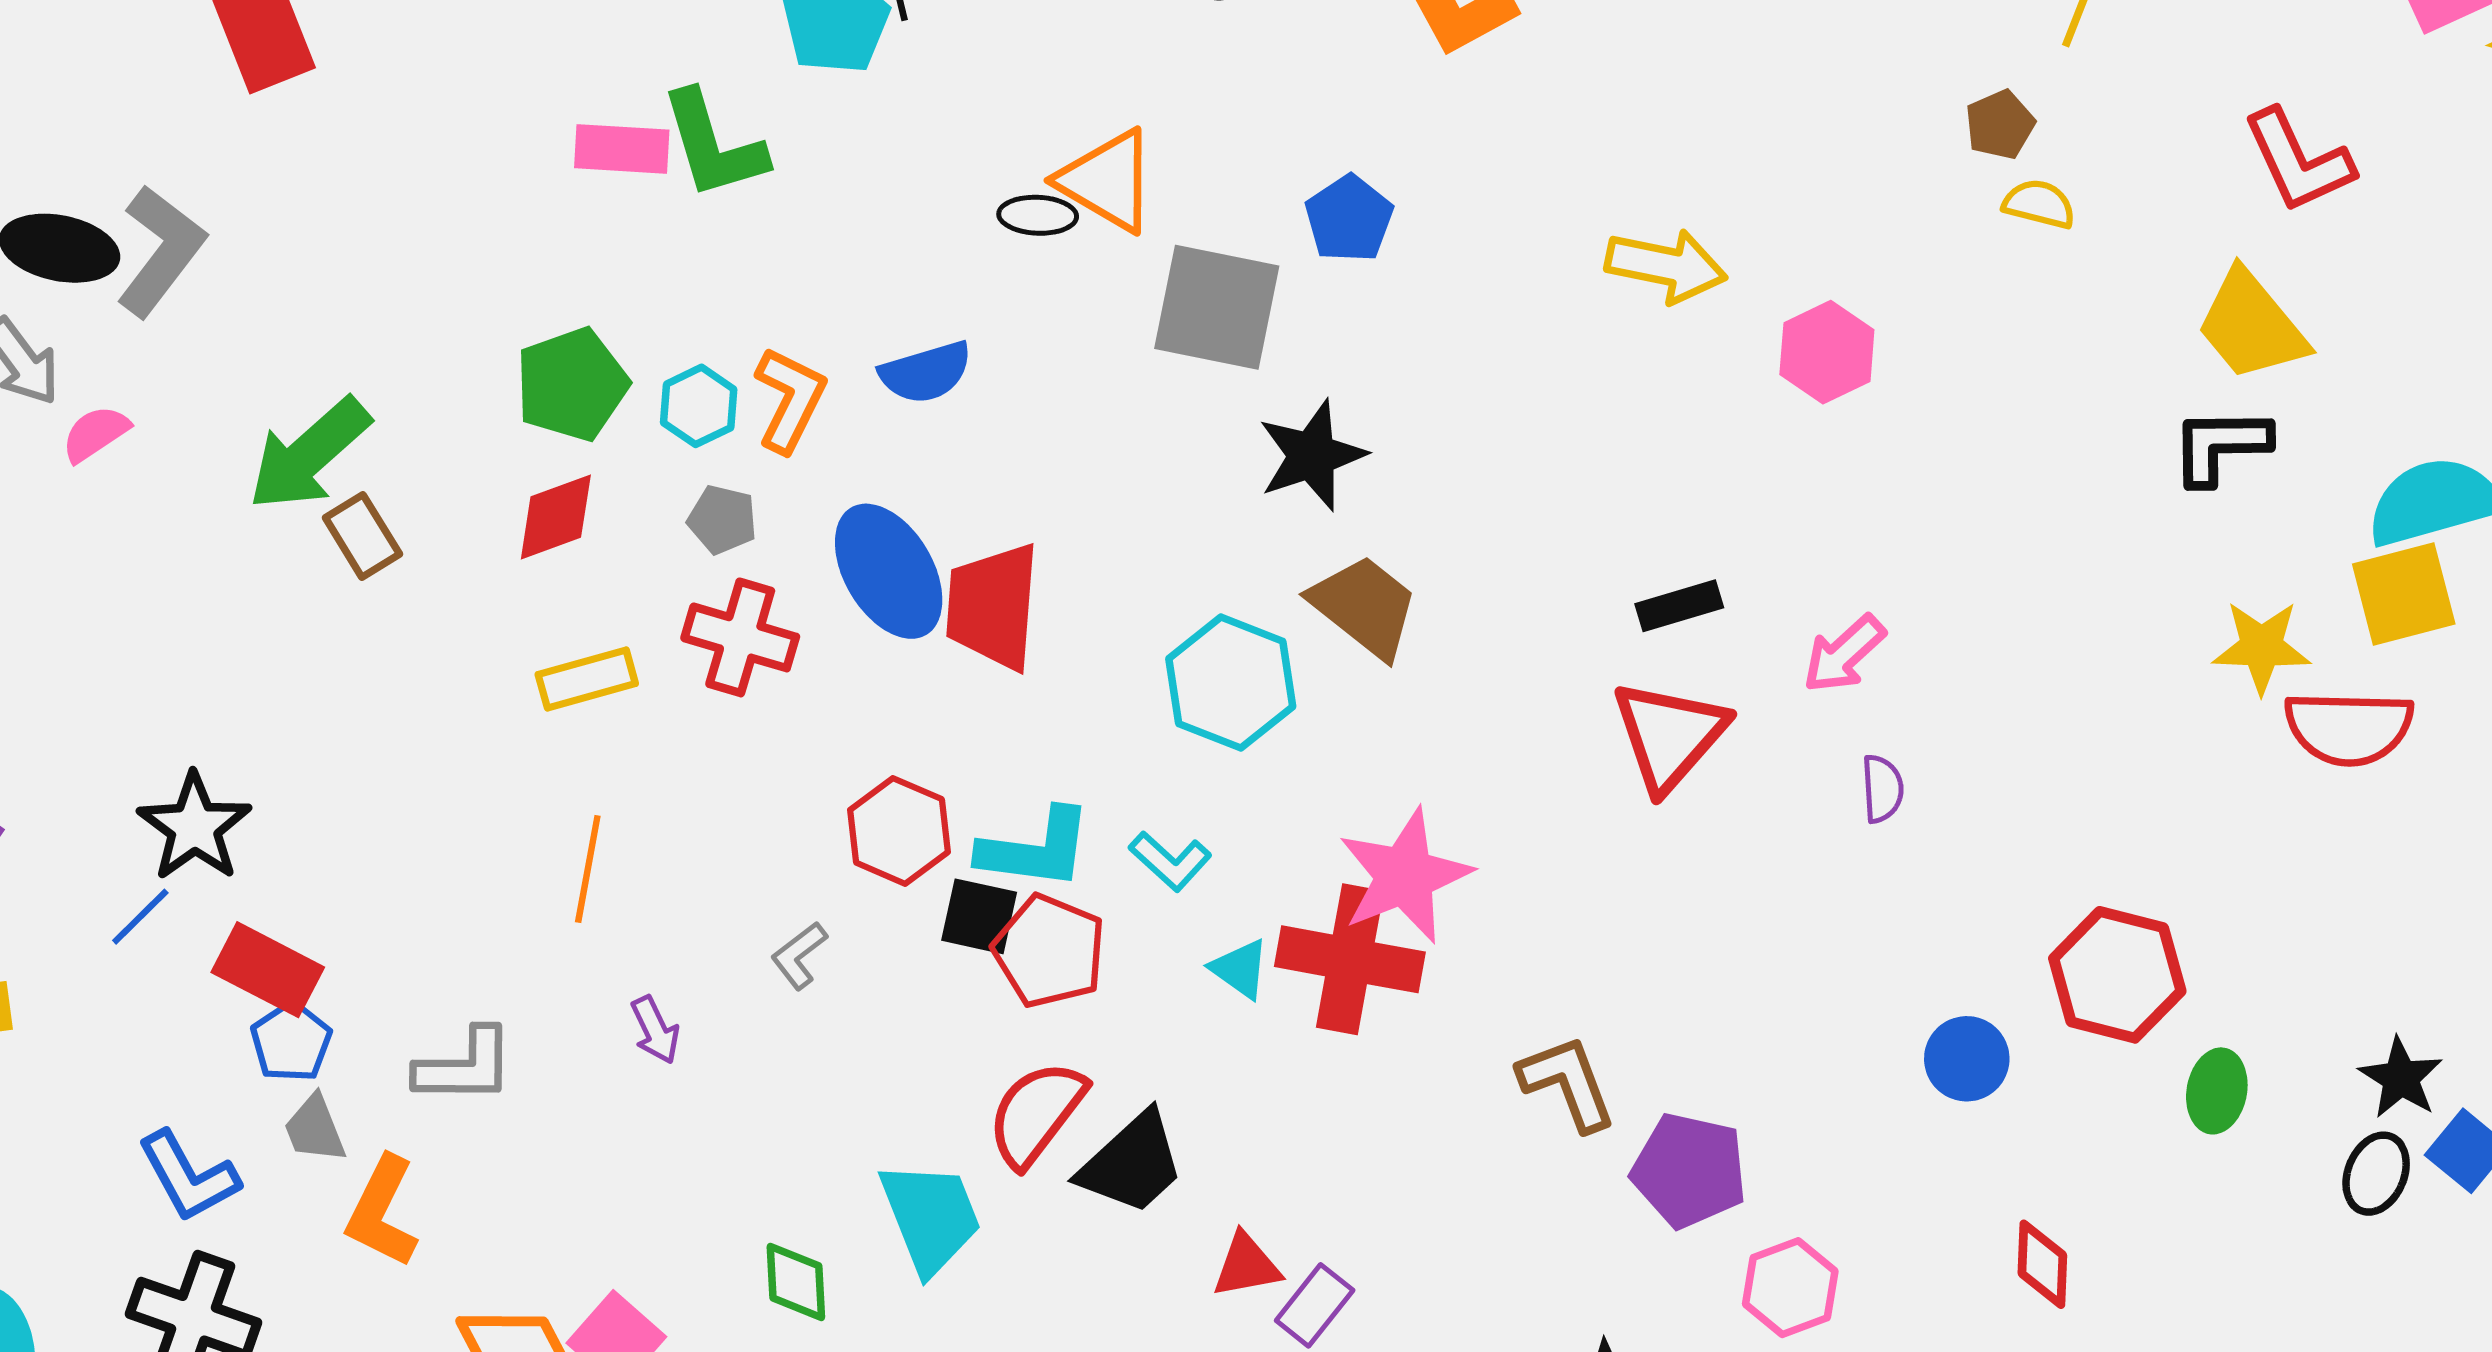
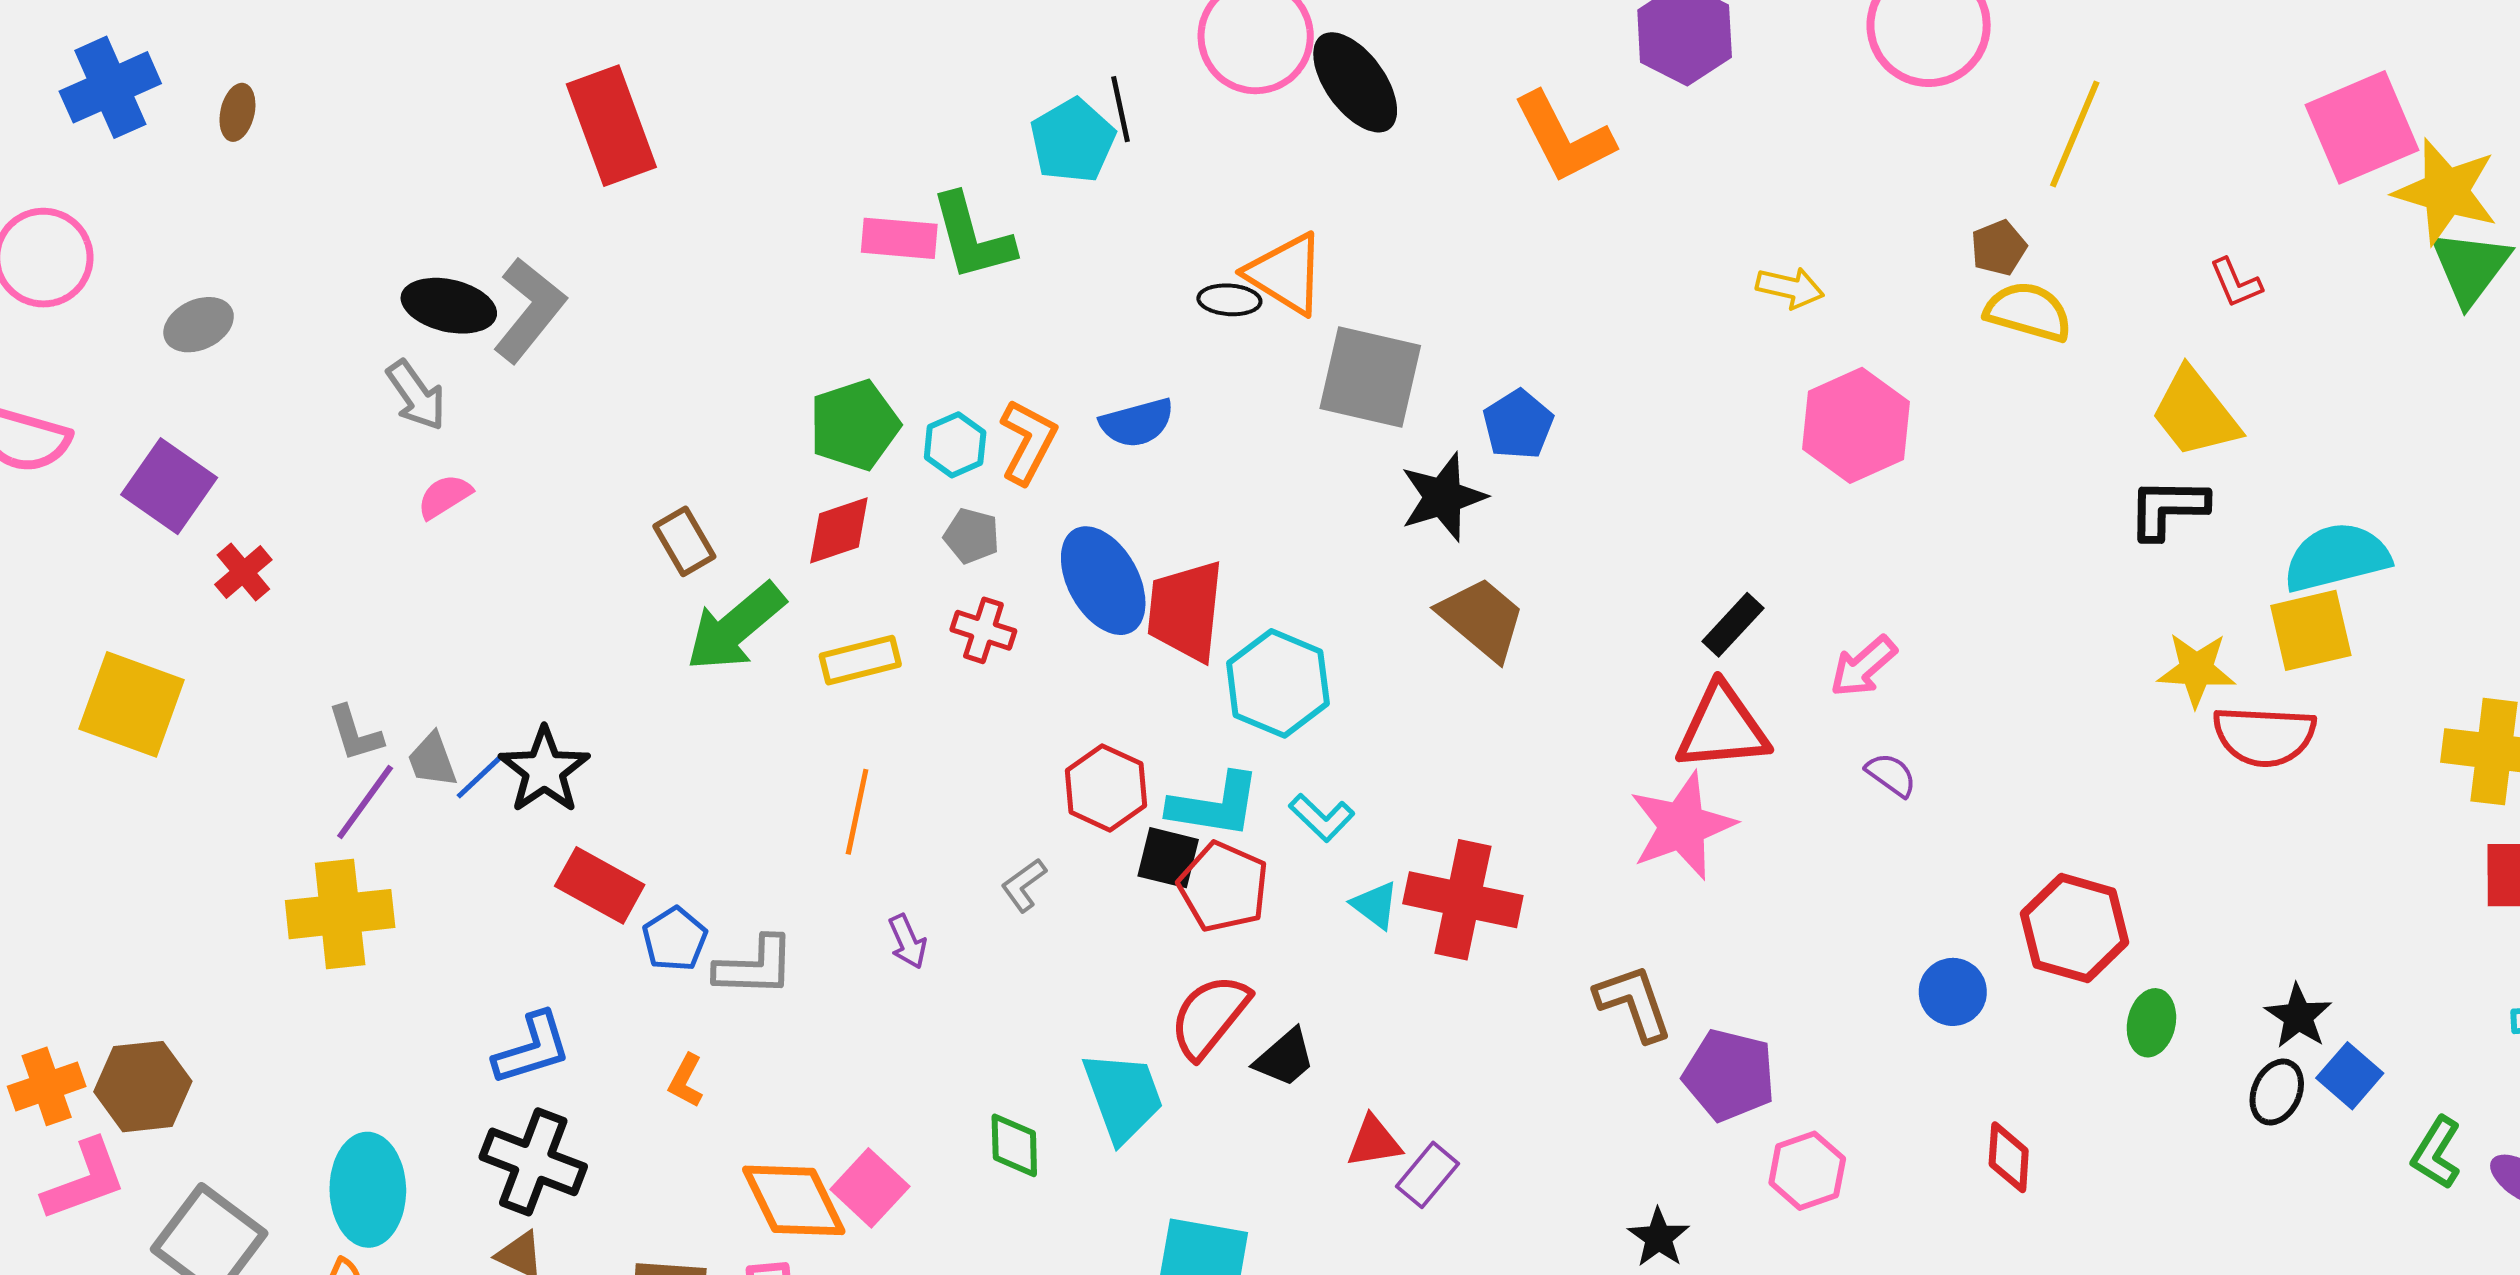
red L-shape: (2298, 161) -> (2236, 283), size x0.6
yellow semicircle: (2039, 204) -> (2028, 312), size x1.5
blue pentagon: (1349, 219) -> (1518, 425), moved
yellow arrow: (1666, 266) -> (1790, 288), moved, size x0.7
pink hexagon: (1827, 352) -> (1856, 425), size x1.4
pink semicircle: (95, 434) -> (444, 496), moved
green arrow: (309, 454) -> (736, 627), moved
black rectangle: (1679, 606) -> (1733, 625), turned -32
red cross: (740, 637) -> (983, 630), size x0.7
cyan hexagon: (1231, 683) -> (1278, 683), moved
red triangle: (1669, 735) -> (1722, 728), turned 42
purple semicircle: (1882, 789) -> (1891, 775), turned -52
pink star: (1405, 876) -> (1682, 826), moved
blue line: (140, 917) -> (480, 777), moved
blue pentagon: (291, 1042) -> (675, 939), moved
gray trapezoid: (315, 1129) -> (432, 760), moved
black trapezoid: (1132, 1163) -> (1285, 1058), size x0.7
blue L-shape: (188, 1176) -> (532, 1049), turned -80
orange L-shape: (382, 1212) -> (686, 1081), size x0.6

